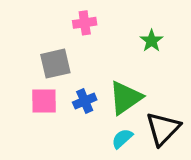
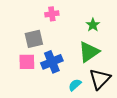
green triangle: (125, 98) -> (89, 52), moved
blue cross: (85, 101) -> (52, 62), size x1.5

